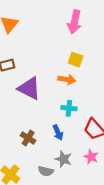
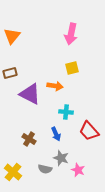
yellow square: (76, 60) -> (72, 68), turned -32
orange arrow: (67, 79) -> (55, 86), moved
pink star: (91, 157) -> (78, 170), moved

